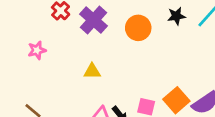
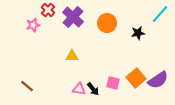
black star: (176, 16) -> (138, 33), moved
pink star: (37, 50) -> (33, 25), moved

